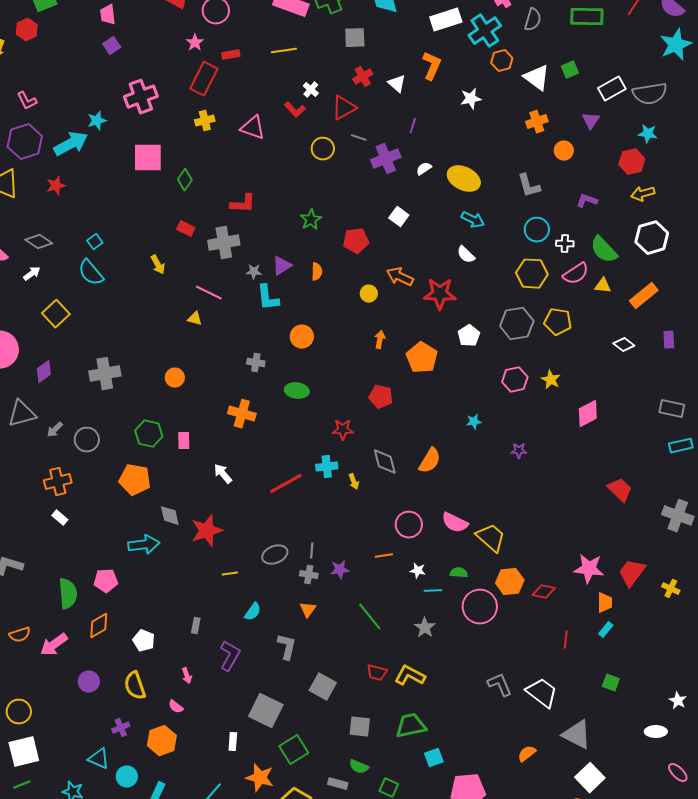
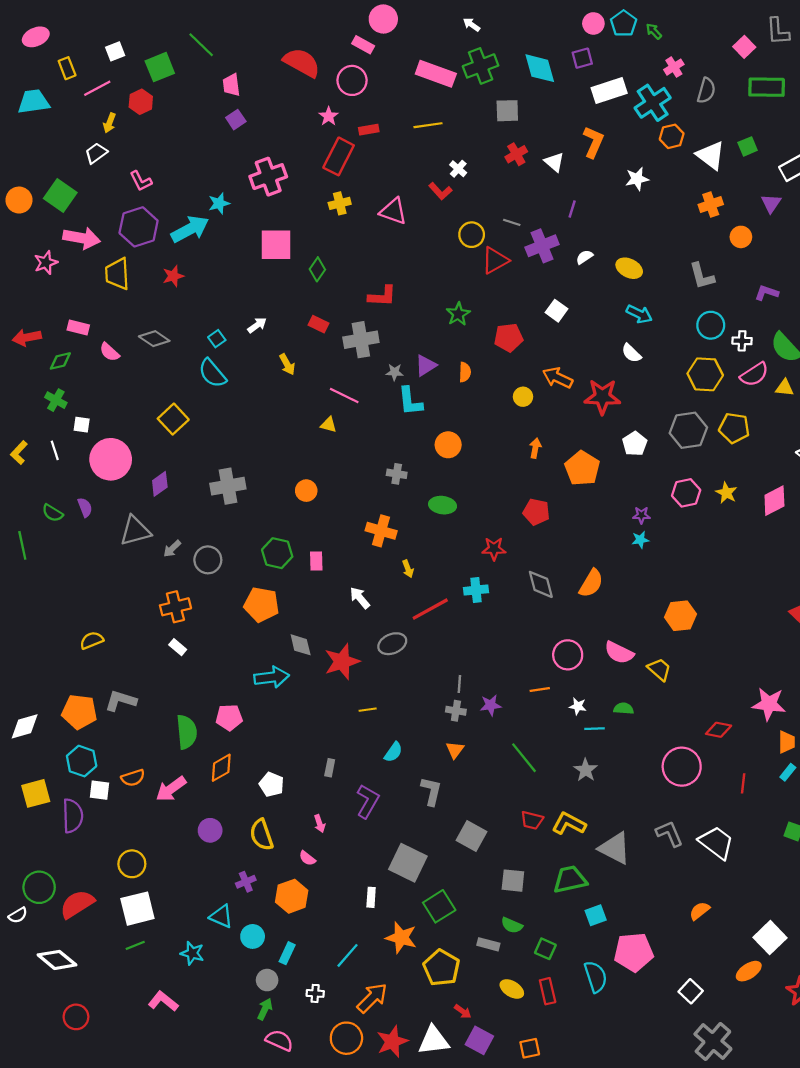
red triangle: (344, 108) -> (495, 260), moved
yellow ellipse: (464, 179) -> (629, 268), size x0.7
white arrow: (32, 274) -> (257, 325), moved
pink diamond: (588, 414) -> (774, 501), moved
purple star: (519, 451) -> (641, 515), moved
yellow arrow: (354, 482) -> (408, 569), moved
yellow trapezoid: (491, 538) -> (659, 669), size x0.7
gray ellipse: (275, 555) -> (392, 644), moved
orange hexagon: (510, 582) -> (681, 616), moved
pink circle: (480, 607) -> (682, 767), moved
gray triangle: (577, 735) -> (615, 848), moved

